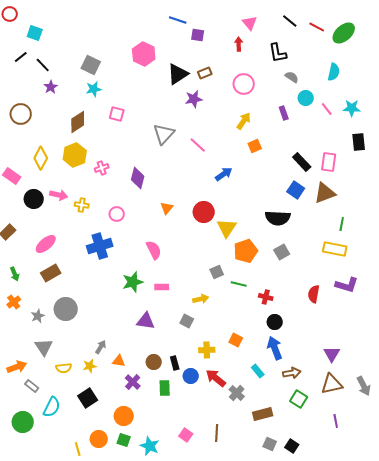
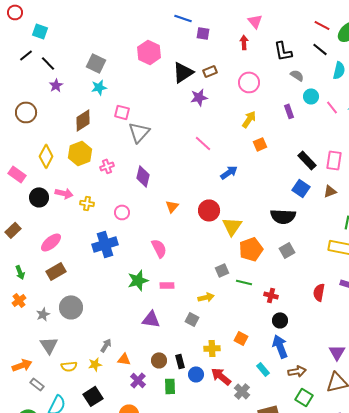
black line: (290, 21) -> (320, 49), moved
gray triangle: (164, 134) -> (139, 132), moved
brown triangle: (325, 193) -> (330, 191), size x0.6

